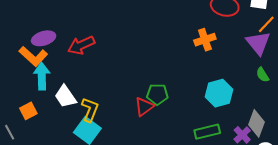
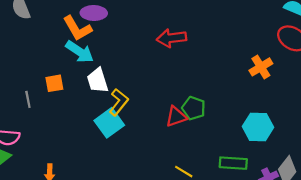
orange cross: (205, 40) -> (261, 67), turned -30
red arrow: (81, 45) -> (172, 38), moved
cyan arrow: (42, 76) -> (80, 52), turned 108

